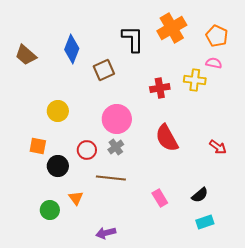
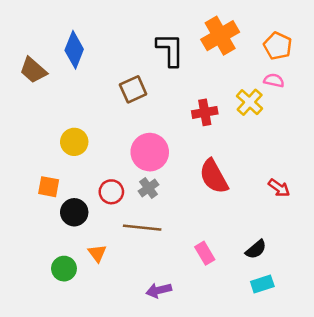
blue diamond: (72, 49) -> (74, 50), moved
yellow cross: (195, 80) -> (250, 102), turned 35
purple arrow: (106, 233) -> (159, 290), moved

